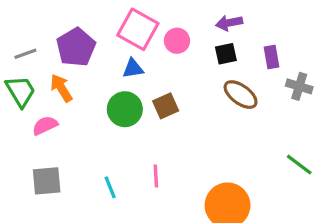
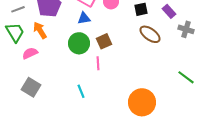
purple rectangle: (272, 57) -> (169, 11), turned -32
pink line: (156, 176) -> (98, 63), moved
gray square: (47, 181) -> (31, 87), turned 36
cyan line: (110, 187) -> (81, 91), moved

